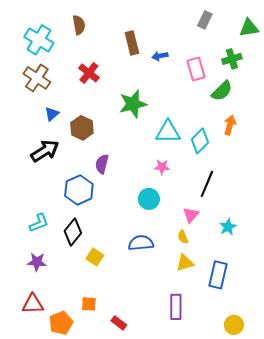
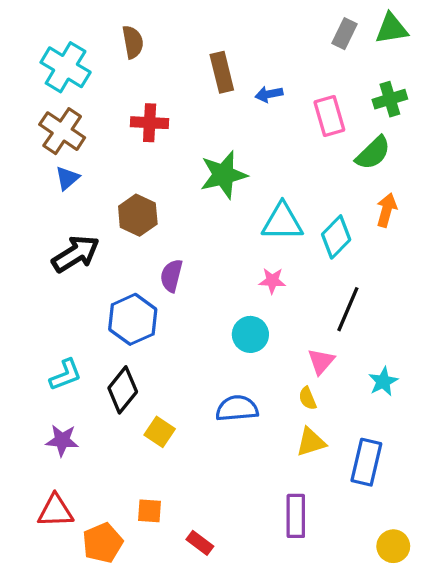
green triangle: (249, 28) -> (392, 29), moved
red cross: (89, 73) -> (150, 123), turned -35
blue triangle: (52, 114) -> (67, 178), moved

